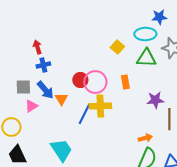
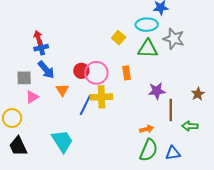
blue cross: (43, 65) -> (41, 48), moved
blue arrow: (45, 90) -> (46, 70), moved

